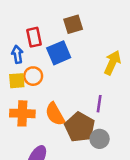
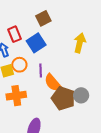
purple line: (99, 104) -> (41, 70), moved
orange semicircle: (55, 114) -> (53, 83), moved
gray circle: (100, 139) -> (81, 95), moved

